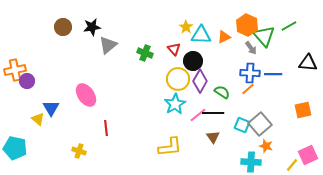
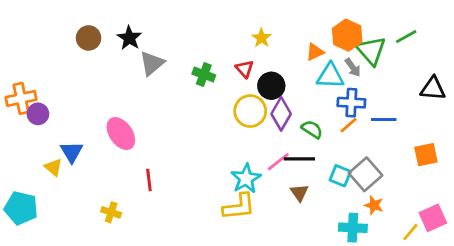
black star: (92, 27) -> (129, 38), turned -30
cyan triangle: (201, 35) -> (330, 76), moved
blue line: (273, 74) -> (384, 119), moved
cyan star: (175, 104) -> (246, 179), moved

